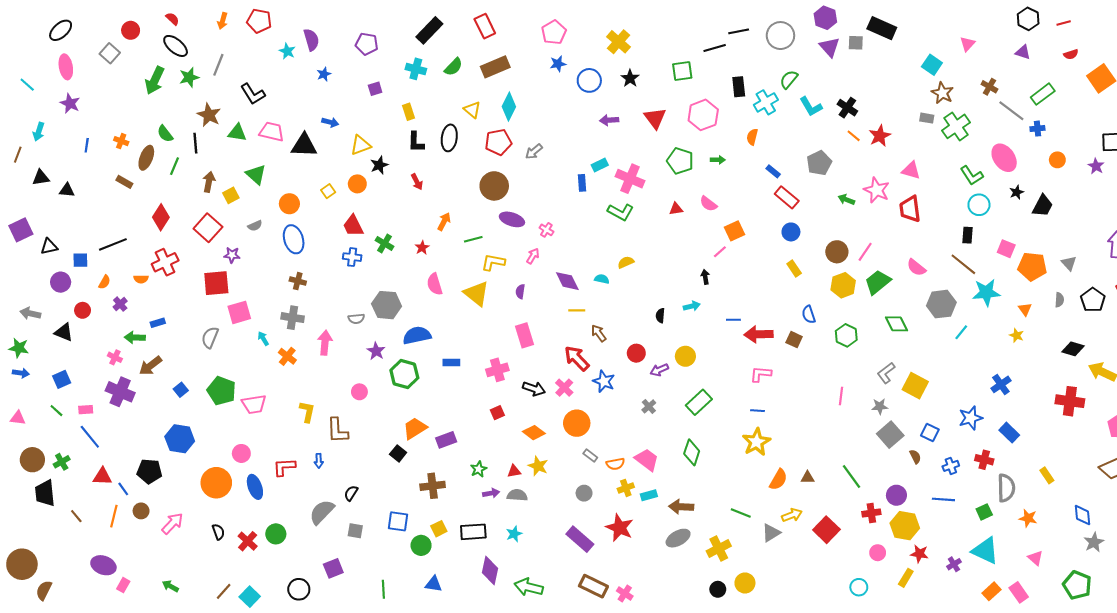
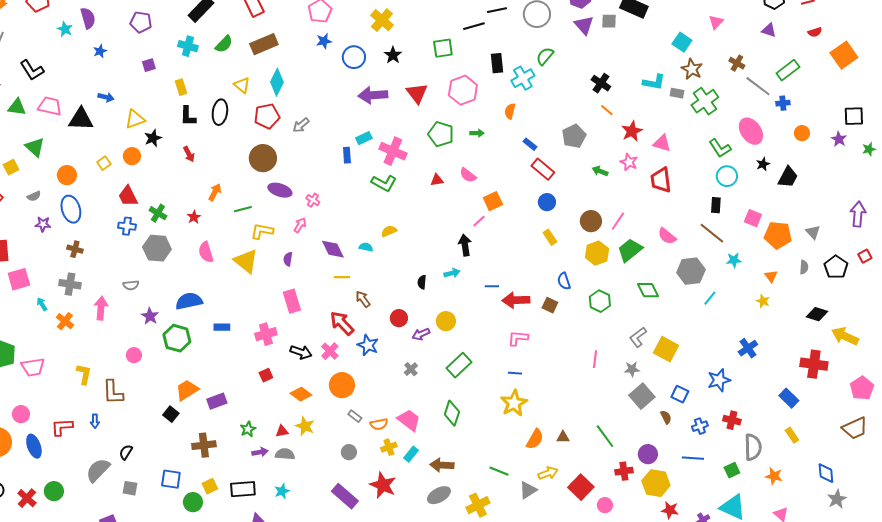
cyan L-shape: (811, 107) -> (654, 82), moved, turned -50
purple arrow: (609, 120) -> (373, 95), size x1.6
red star: (880, 136) -> (632, 131), moved
pink star: (877, 190) -> (629, 162), size x0.7
purple star: (232, 255) -> (43, 224), moved
black arrow: (705, 277) -> (465, 245), size x1.5
cyan star: (986, 293) -> (734, 260), size x0.6
gray hexagon: (387, 305) -> (157, 248), moved
blue rectangle: (1009, 433) -> (789, 398), moved
cyan rectangle: (649, 495) -> (411, 454), turned -35
pink circle: (878, 553) -> (605, 505), moved

